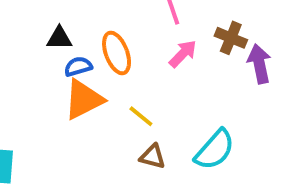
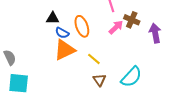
brown cross: (231, 38) -> (132, 20), moved
blue semicircle: (78, 66) -> (62, 33), turned -136
brown triangle: (153, 157) -> (99, 80), turned 40

